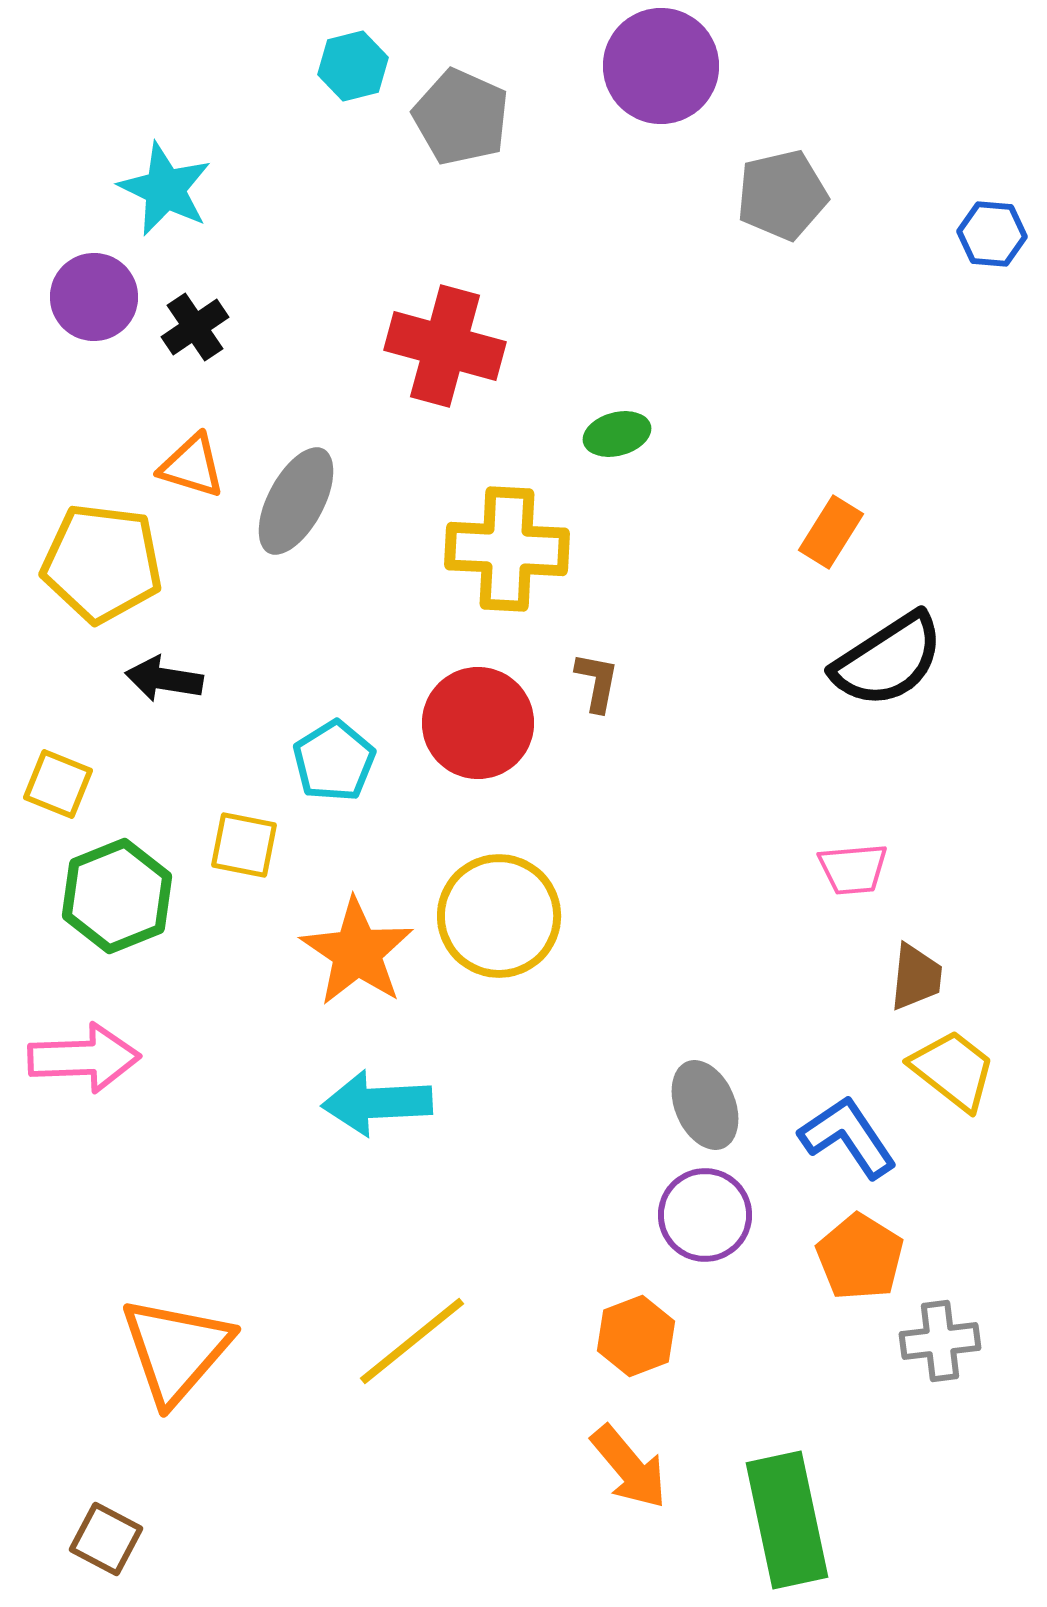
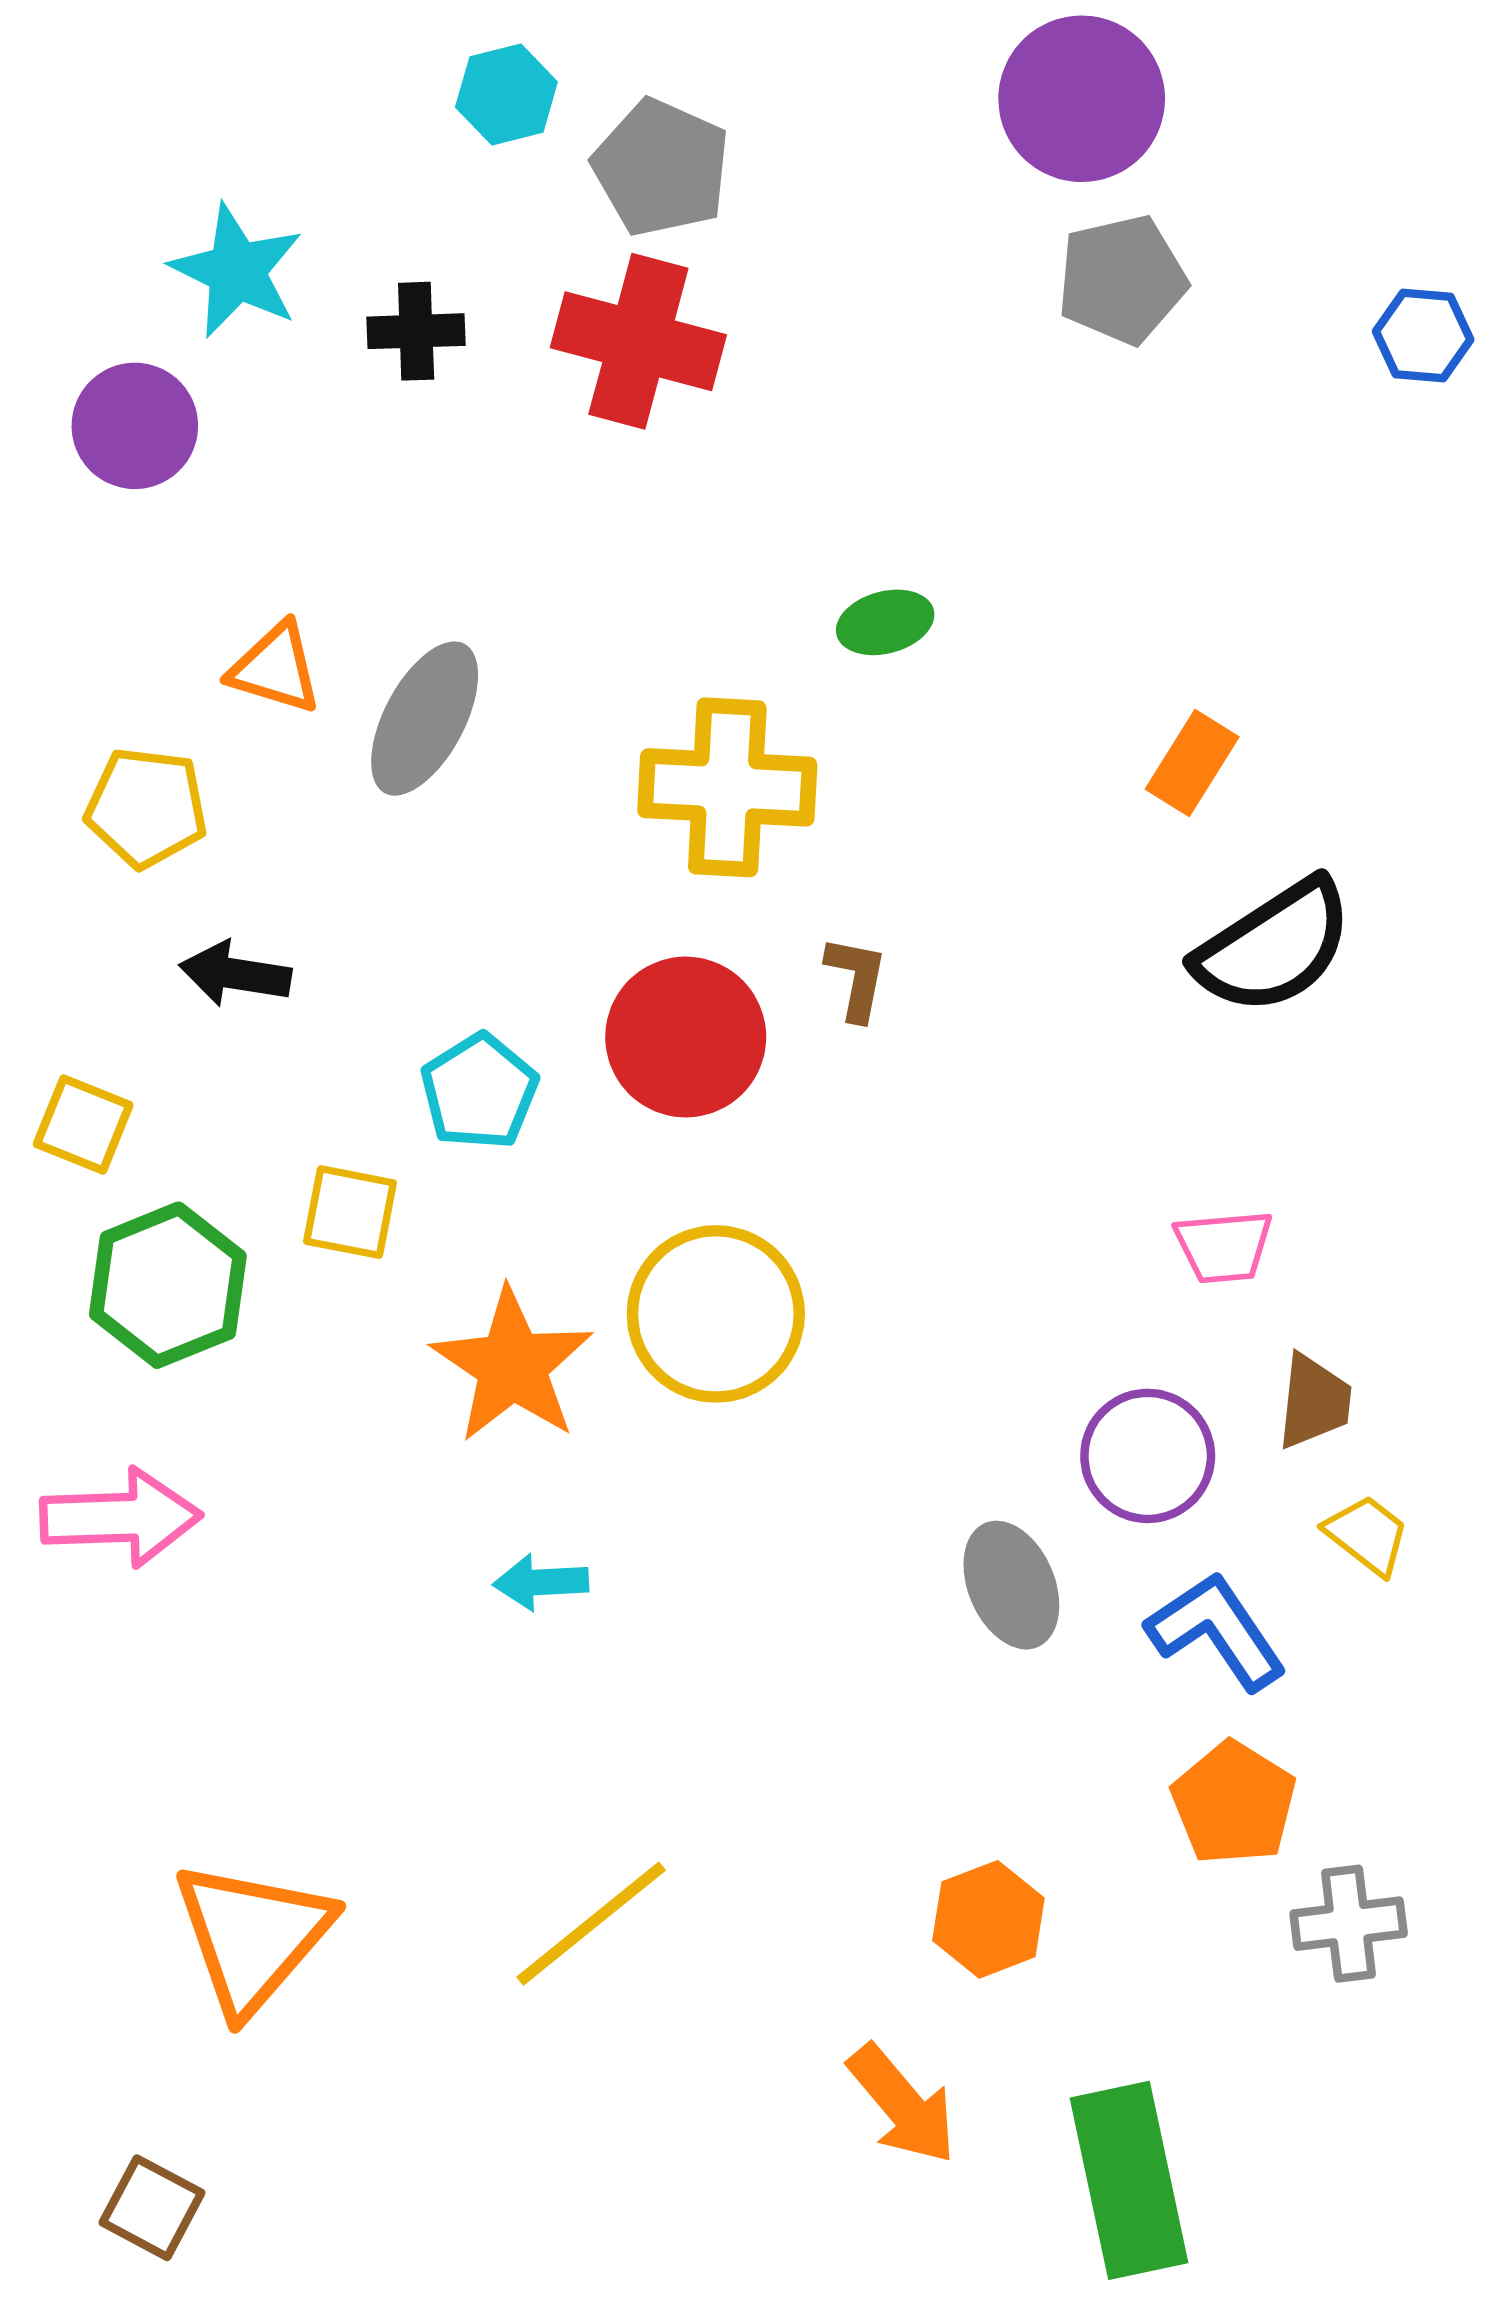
purple circle: (661, 66) -> (1082, 99), moved
black cross: (195, 327) -> (416, 331), moved, turned 32
red cross: (445, 346) -> (638, 341), moved
yellow pentagon: (102, 563) -> (146, 807), size x0.7
yellow trapezoid: (953, 1070) -> (1367, 1535), size x0.7
cyan arrow: (377, 1103) -> (541, 1582), size x0.6
purple circle: (705, 1215) -> (1148, 1456), moved
orange hexagon: (636, 1336) -> (988, 1919), moved

